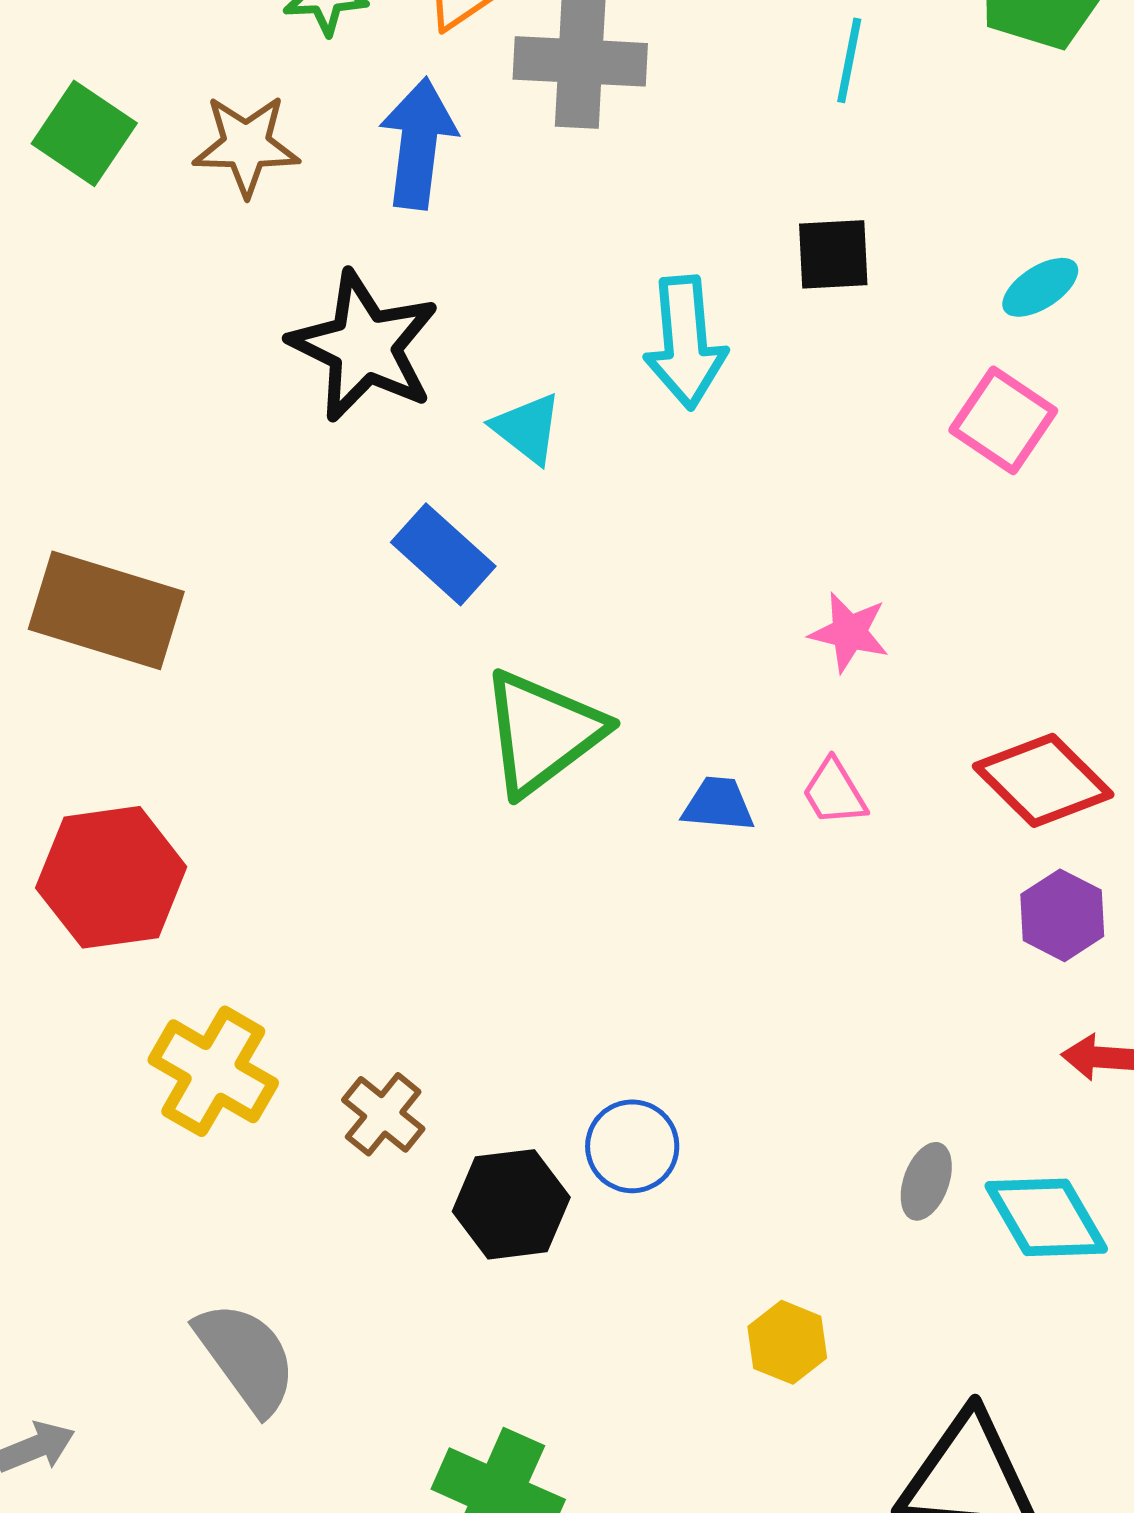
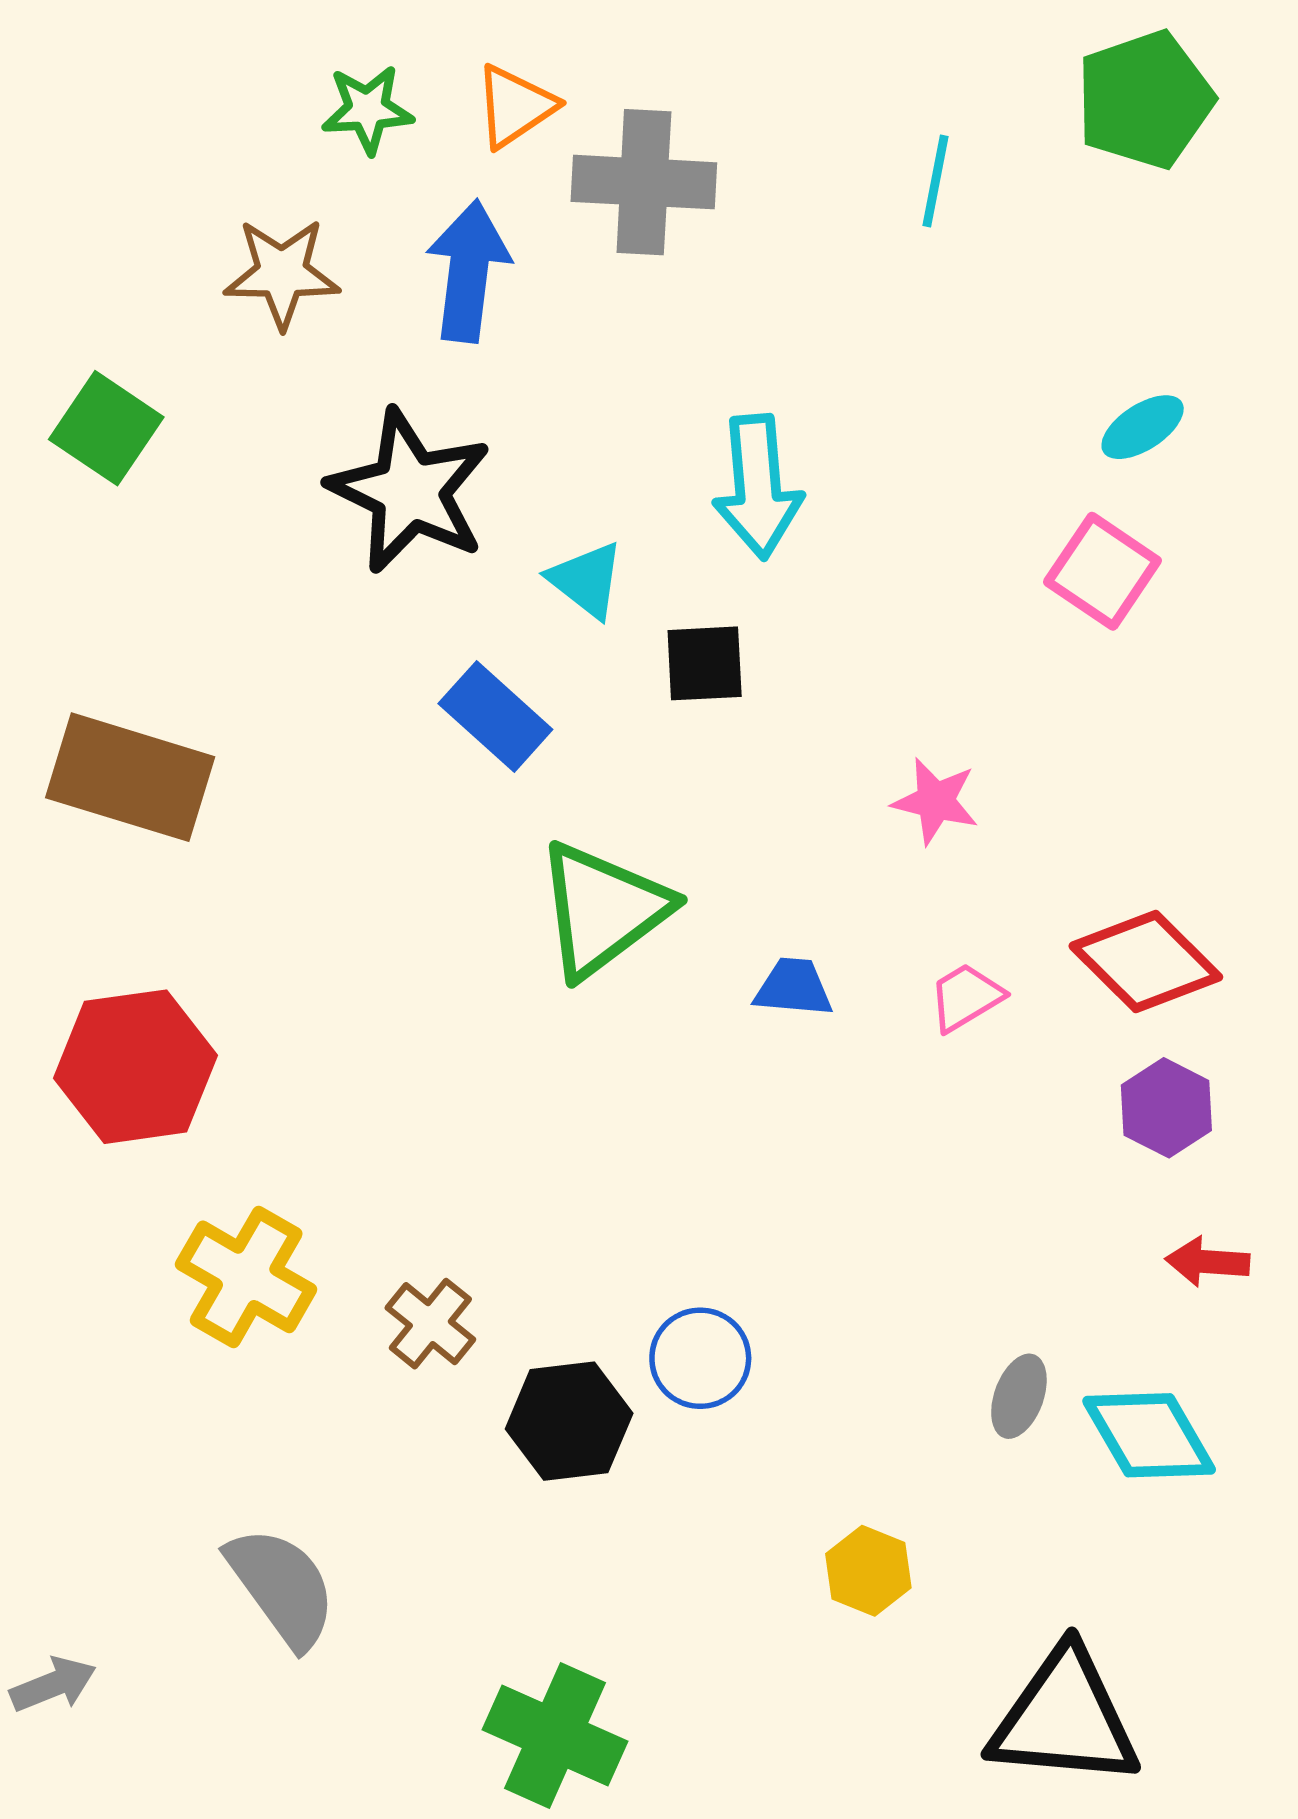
green square: (84, 133) -> (106, 428), moved
black square: (833, 254) -> (705, 663), moved
pink trapezoid: (834, 792) -> (966, 997), moved, turned 90

